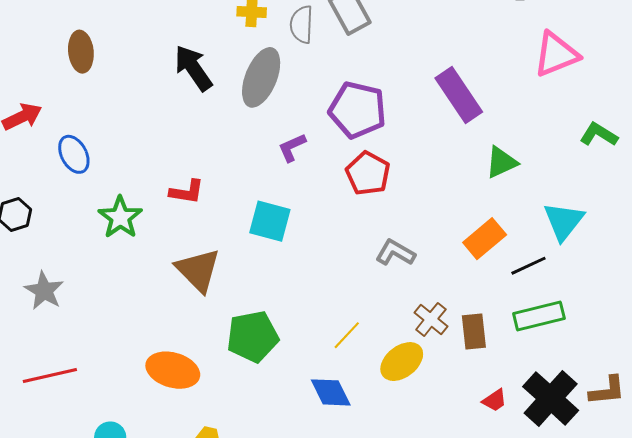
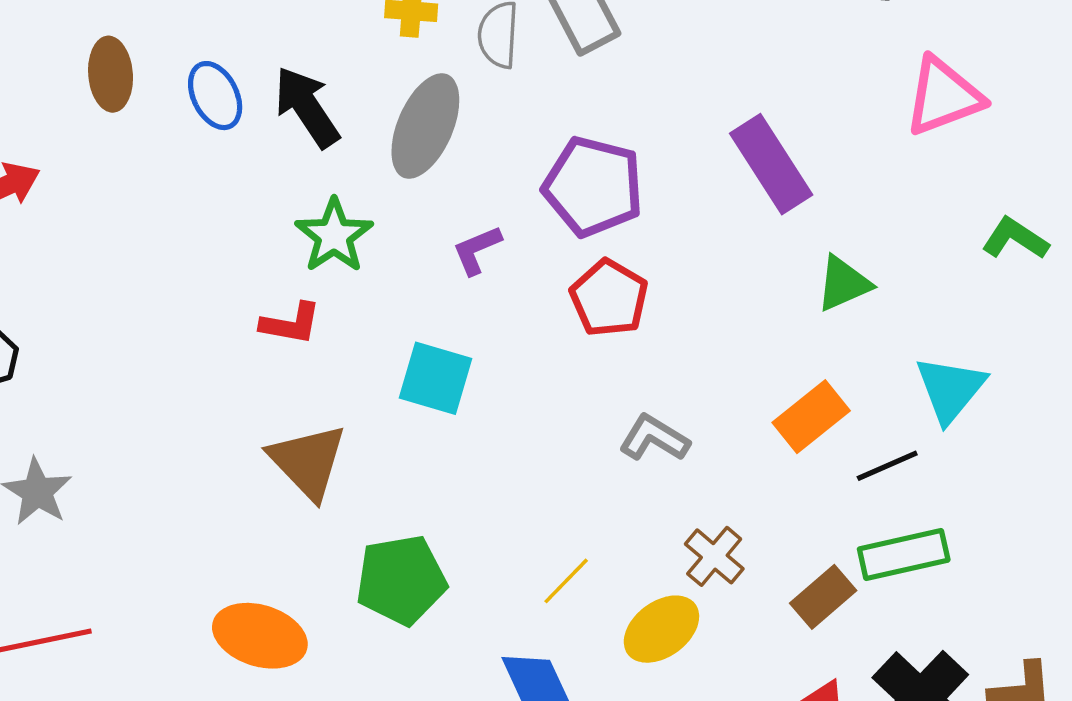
blue ellipse: (74, 154) -> (215, 96), moved
green star: (120, 217) -> (334, 236), moved
brown rectangle: (474, 332) -> (823, 597), moved, turned 54

